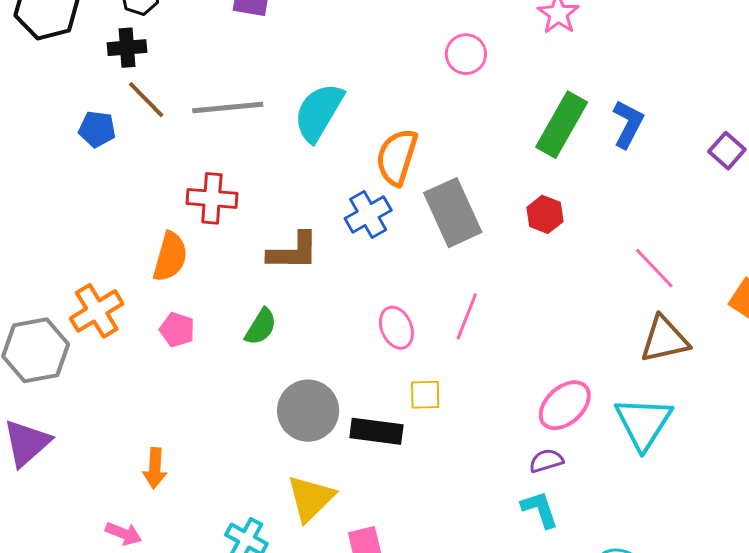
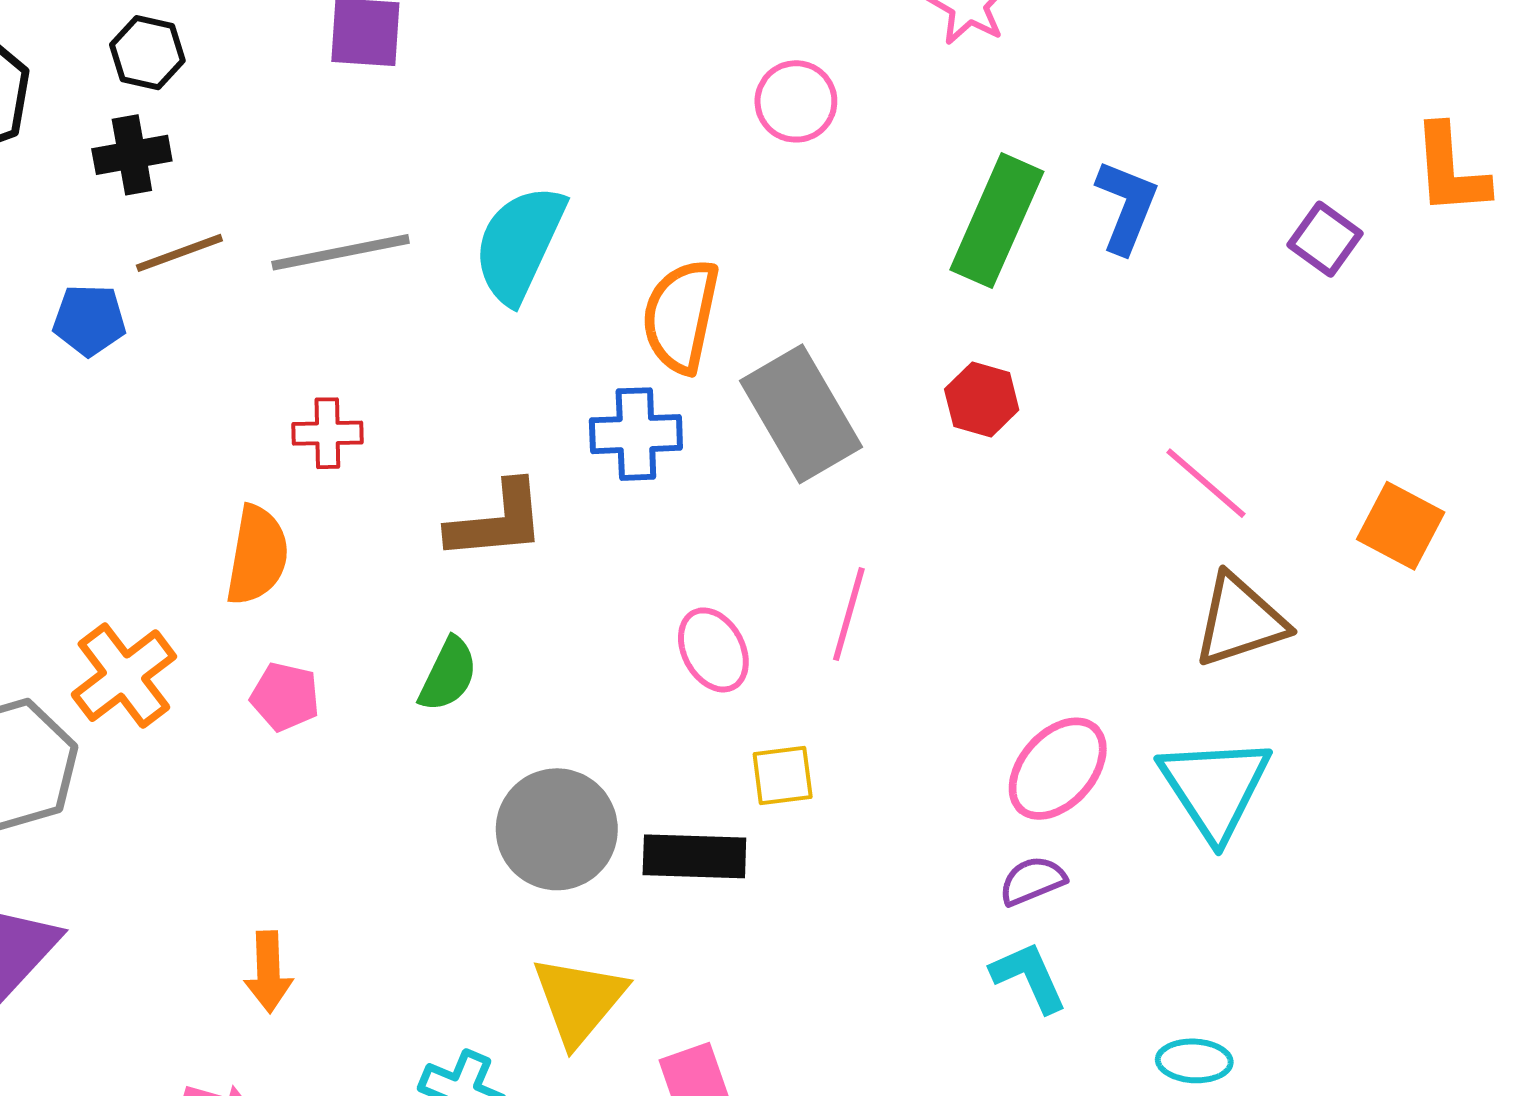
brown line: (146, 100) -> (179, 253), turned -60
red cross: (212, 198) -> (327, 433), size x0.7
blue cross: (368, 214) -> (636, 434), turned 33

